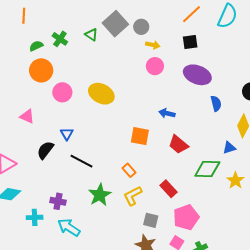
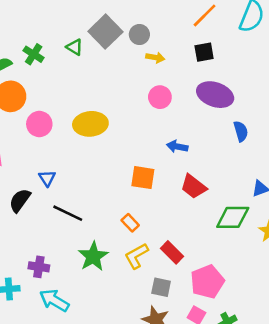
pink circle: (155, 66) -> (160, 97), moved
yellow ellipse: (101, 94) -> (90, 124), turned -30
red rectangle: (168, 189) -> (172, 252), moved

